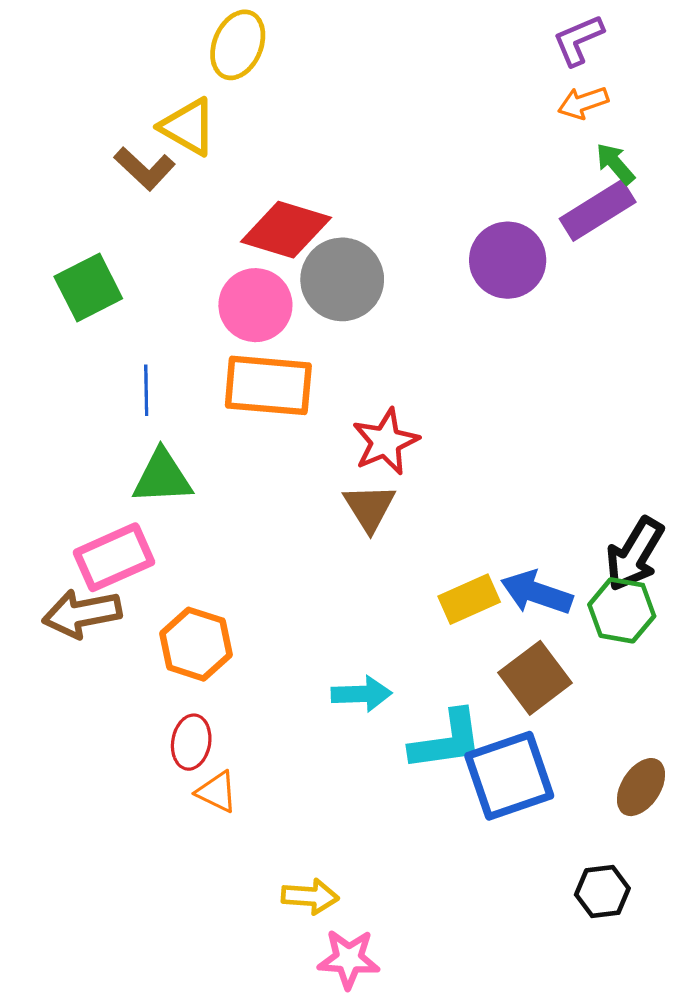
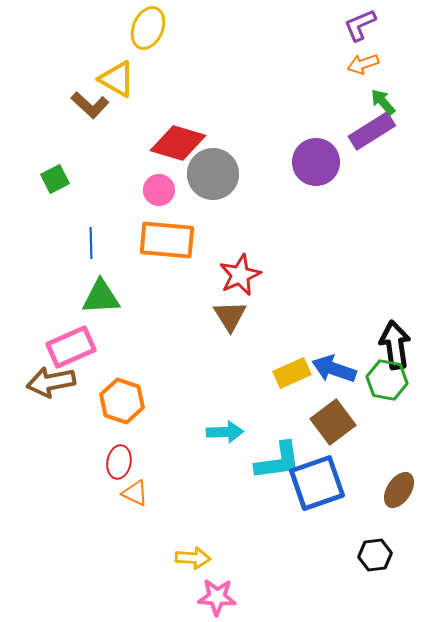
green square: (88, 287) -> (55, 179), size x0.7
pink circle: (255, 305) -> (159, 190), size x0.7
black arrow: (635, 554) -> (395, 345), turned 141

